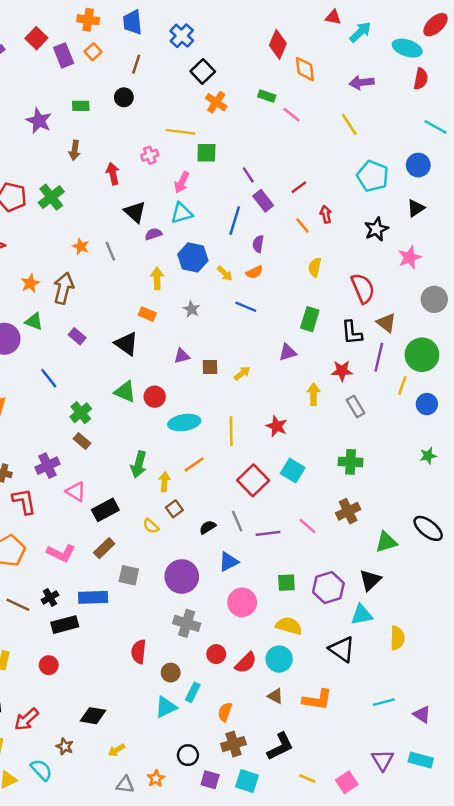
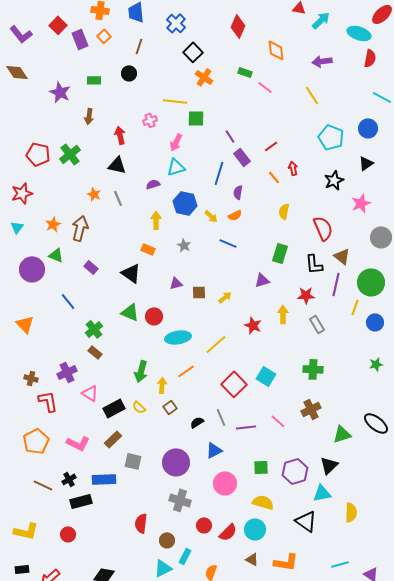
red diamond: (278, 44) -> (238, 26), moved
black triangle: (135, 212) -> (117, 165), moved, turned -30
red star: (277, 426) -> (253, 325), moved
yellow line: (231, 431) -> (216, 344), turned 50
yellow semicircle: (151, 526) -> (139, 407), moved

